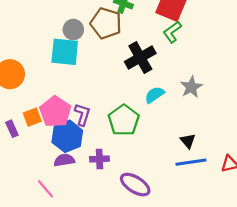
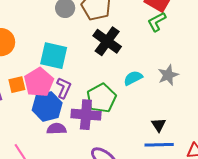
cyan square: (65, 52) -> (54, 56), moved
black cross: (140, 58) -> (107, 41), moved, turned -32
purple cross: (99, 159) -> (86, 115), moved, size x1.6
purple semicircle: (64, 160) -> (57, 129), moved

